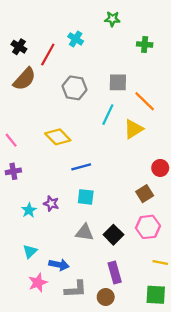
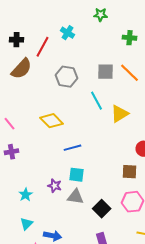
black cross: (19, 47) -> (17, 40), turned -32
orange line: (145, 101) -> (130, 73), moved
cyan line: (108, 115) -> (97, 101), turned -54
brown square: (145, 194) -> (130, 172), turned 35
purple star: (51, 204) -> (55, 186), moved
cyan star: (29, 210) -> (26, 195), moved
gray triangle: (85, 232) -> (76, 197), moved

